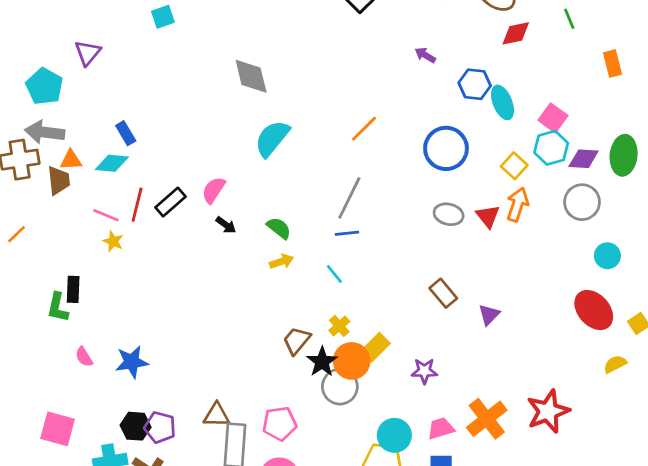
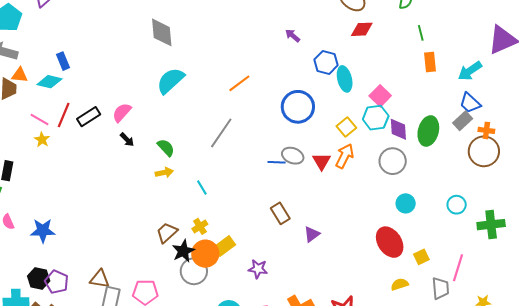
green line: (569, 19) -> (421, 33), moved
purple diamond: (584, 159) -> (398, 129), turned 75
blue line: (347, 233) -> (277, 162), moved

